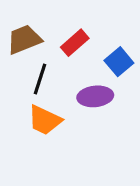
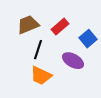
purple ellipse: (95, 96) -> (73, 61), turned 35

